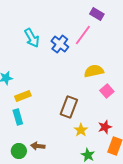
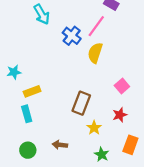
cyan arrow: (32, 38) -> (42, 14), moved
yellow semicircle: (94, 71) -> (95, 53), moved, turned -60
red star: (105, 127) -> (120, 115), moved
brown arrow: (38, 146) -> (60, 145), moved

